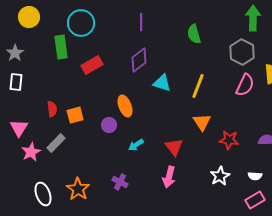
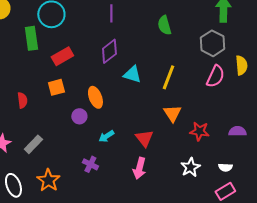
orange square: (75, 115) -> (56, 87), moved
gray rectangle: (56, 143) -> (33, 144), moved
purple cross: (120, 182) -> (90, 164), moved

